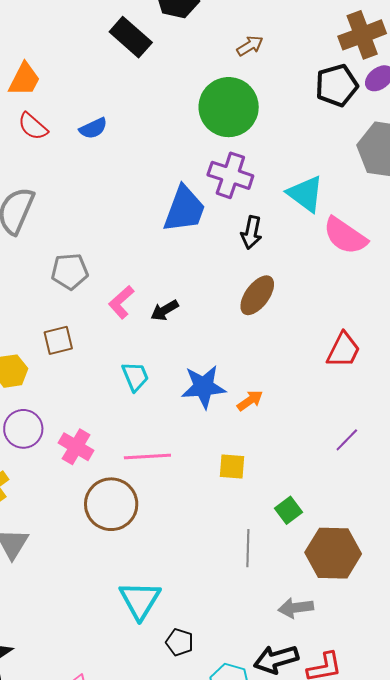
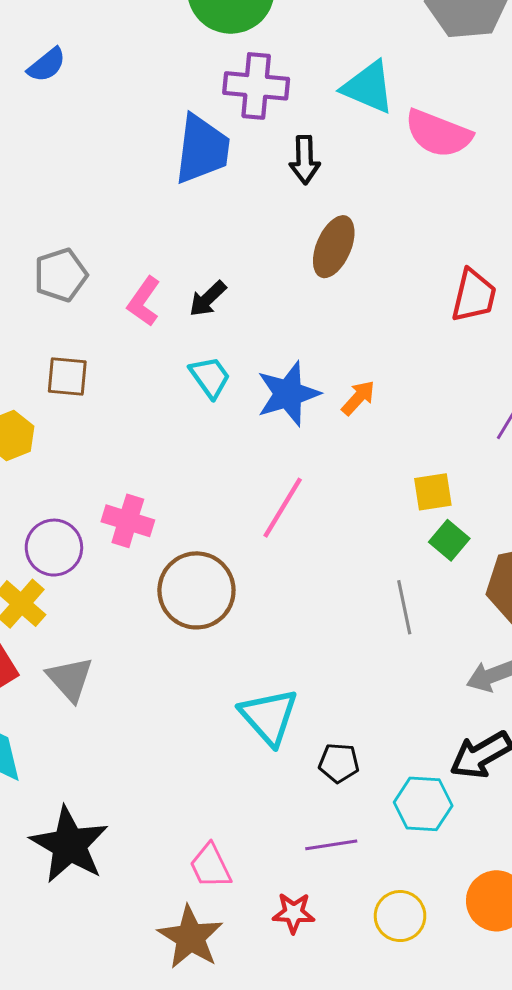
brown square: (58, 340) -> (67, 376), turned 32
cyan trapezoid: (135, 376) -> (210, 377), moved
purple circle: (23, 429) -> (54, 548), moved
pink line: (147, 457) -> (283, 508), moved, turned -42
yellow square: (232, 466) -> (433, 492), moved

